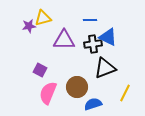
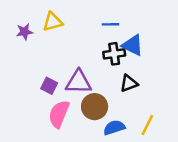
purple star: (29, 26) -> (25, 32), moved
purple triangle: (64, 40) -> (79, 82), moved
black triangle: (105, 68) -> (129, 83), size x0.7
yellow line: (125, 93) -> (147, 125), moved

